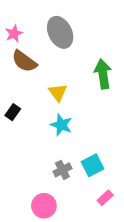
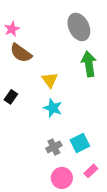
gray ellipse: (60, 32) -> (79, 27), moved
pink circle: (44, 206) -> (62, 178), moved

